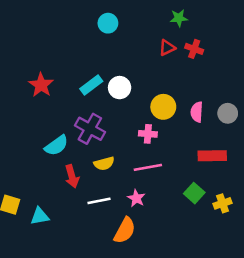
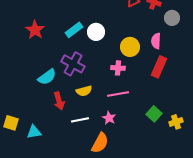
pink semicircle: (197, 112) -> (156, 41), moved
gray circle: (228, 113) -> (172, 18), moved
red rectangle: (212, 156) -> (159, 67), moved, turned -65

